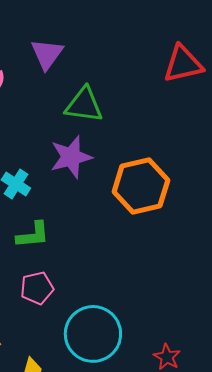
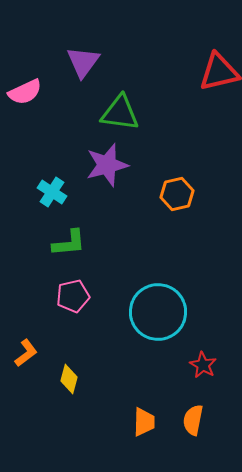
orange hexagon: (141, 186) -> (177, 194), size x0.6
cyan circle: (93, 334) -> (158, 312), moved

